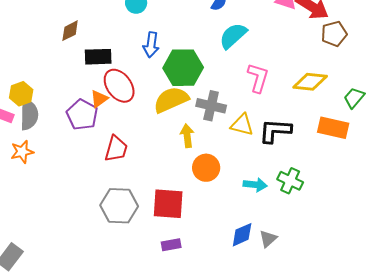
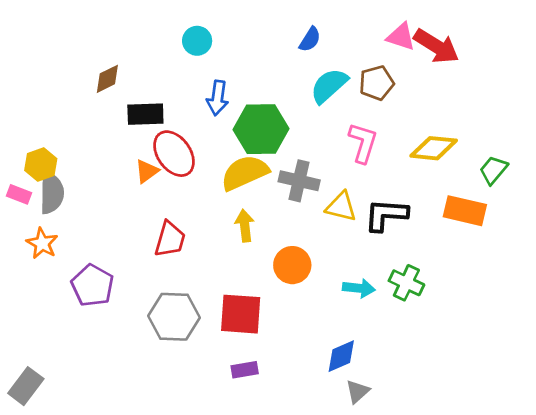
brown pentagon: (334, 34) -> (377, 83), moved
purple pentagon: (82, 115) -> (92, 285), moved
yellow arrow: (187, 136) -> (245, 226), moved
orange star: (22, 152) -> (42, 243), turned -30
gray triangle: (268, 239) -> (358, 392), moved

